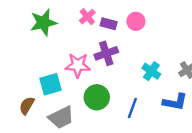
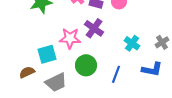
purple cross: (106, 53) -> (94, 28), turned -36
brown semicircle: (27, 106) -> (27, 72), turned 35

